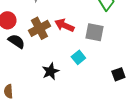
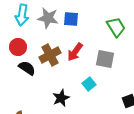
red arrow: (64, 25) -> (75, 52), turned -78

